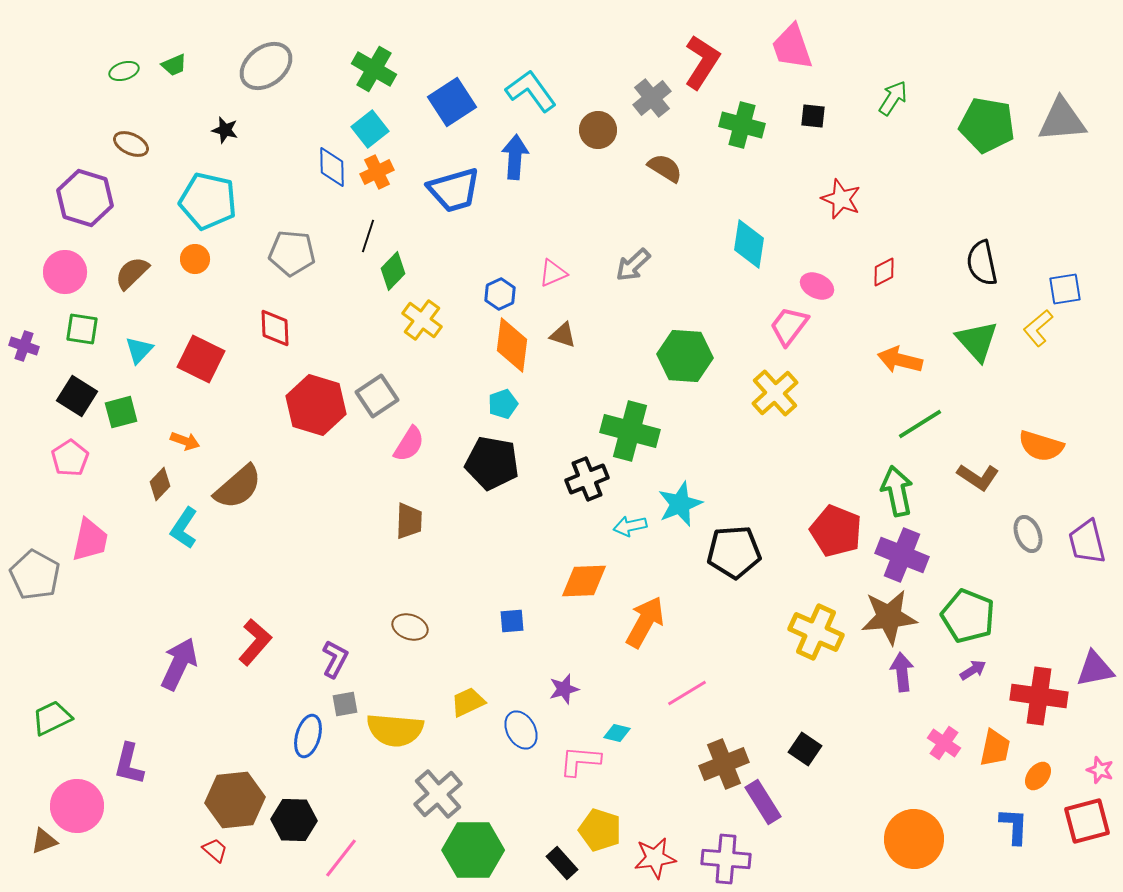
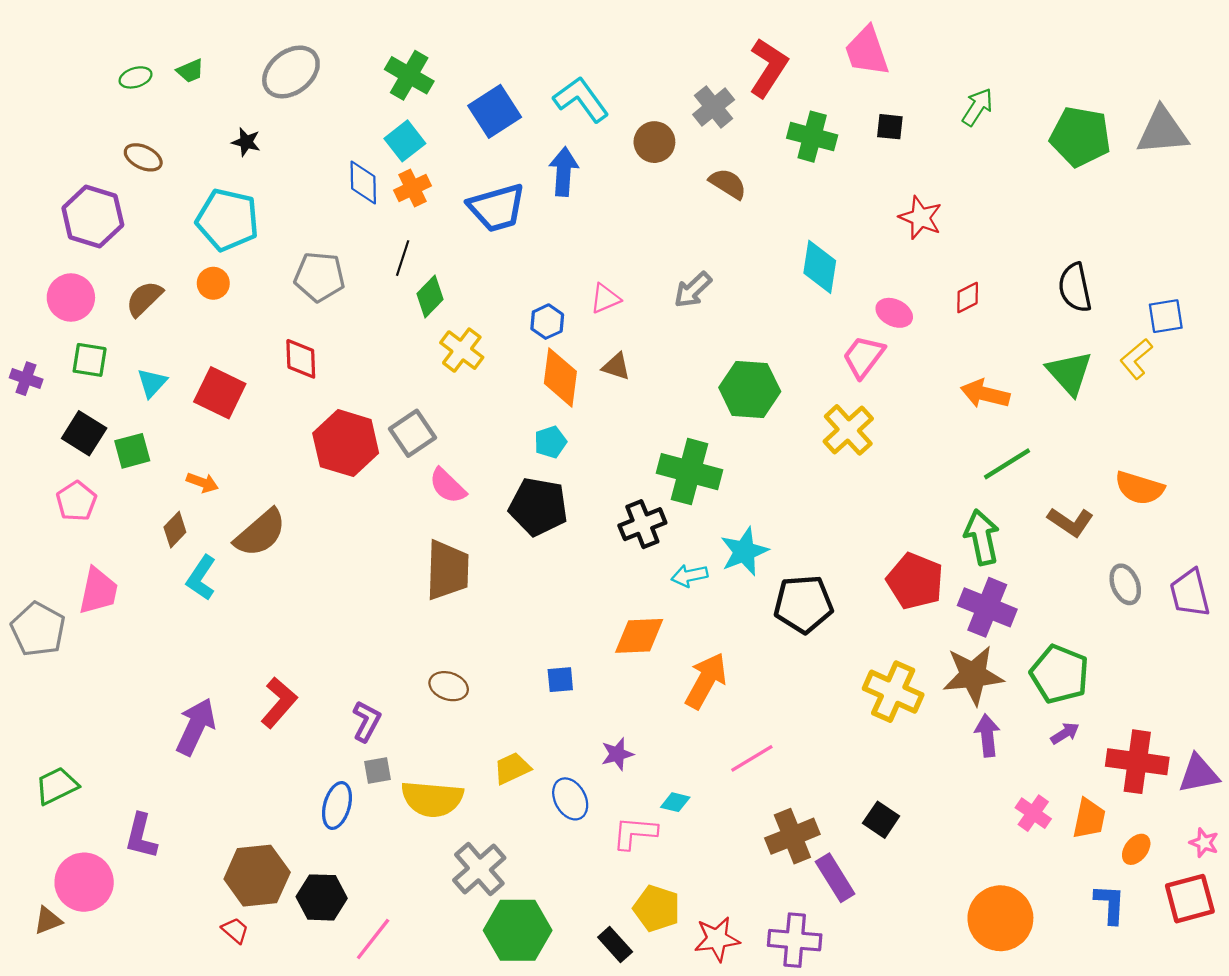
pink semicircle: (409, 444) -> (448, 486), turned 102
brown trapezoid: (409, 521) -> (448, 570), size x1.5
purple triangle: (1095, 669) -> (1199, 774), moved

